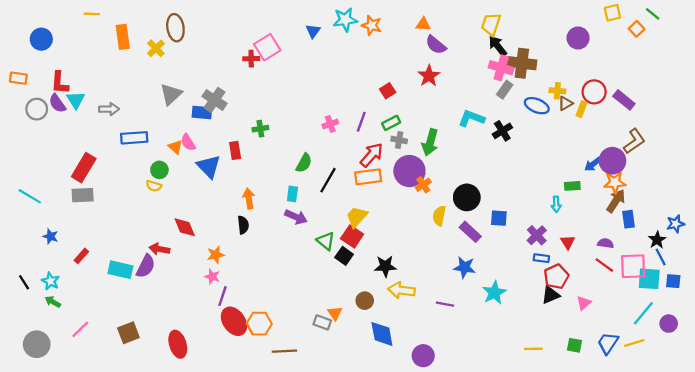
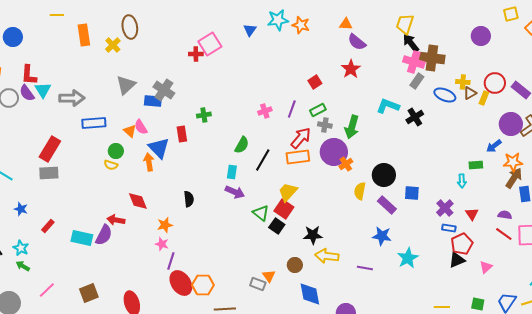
gray arrow: (109, 109) -> (72, 98), size x1.4
purple circle: (612, 161) -> (511, 124), moved
orange arrow: (249, 199) -> (149, 162), moved

